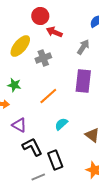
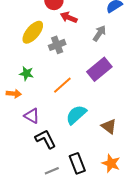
purple rectangle: (83, 81) -> (99, 69), turned 45
cyan semicircle: (61, 124) -> (76, 115), size x1.5
black rectangle: (55, 160) -> (77, 163), moved

